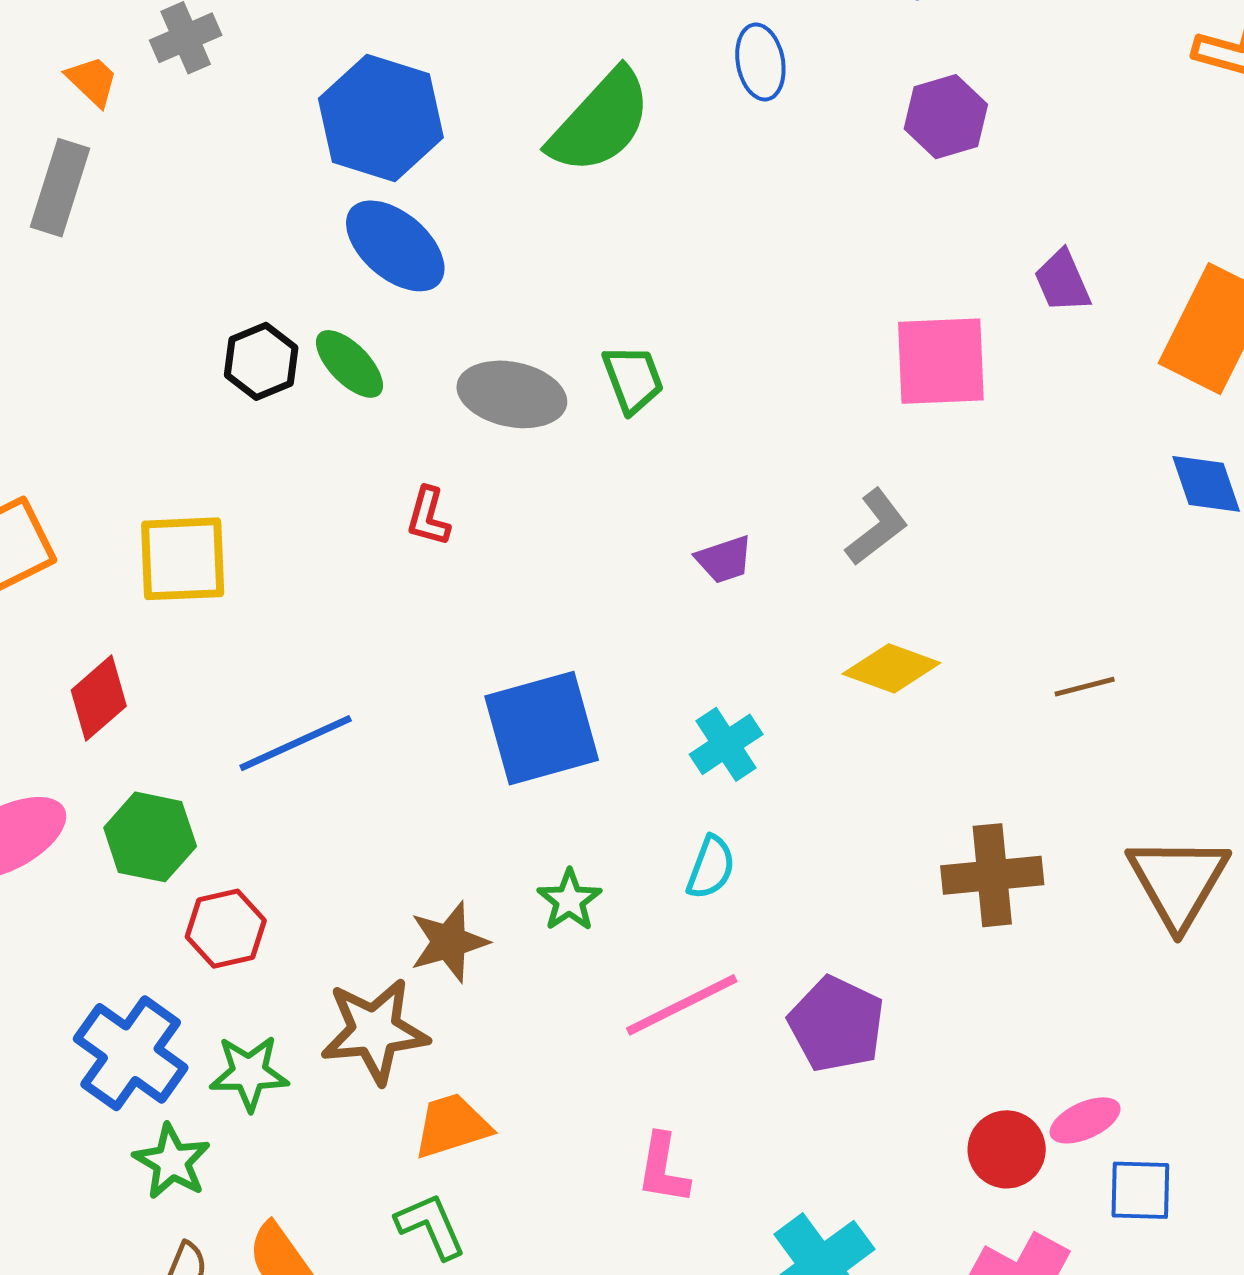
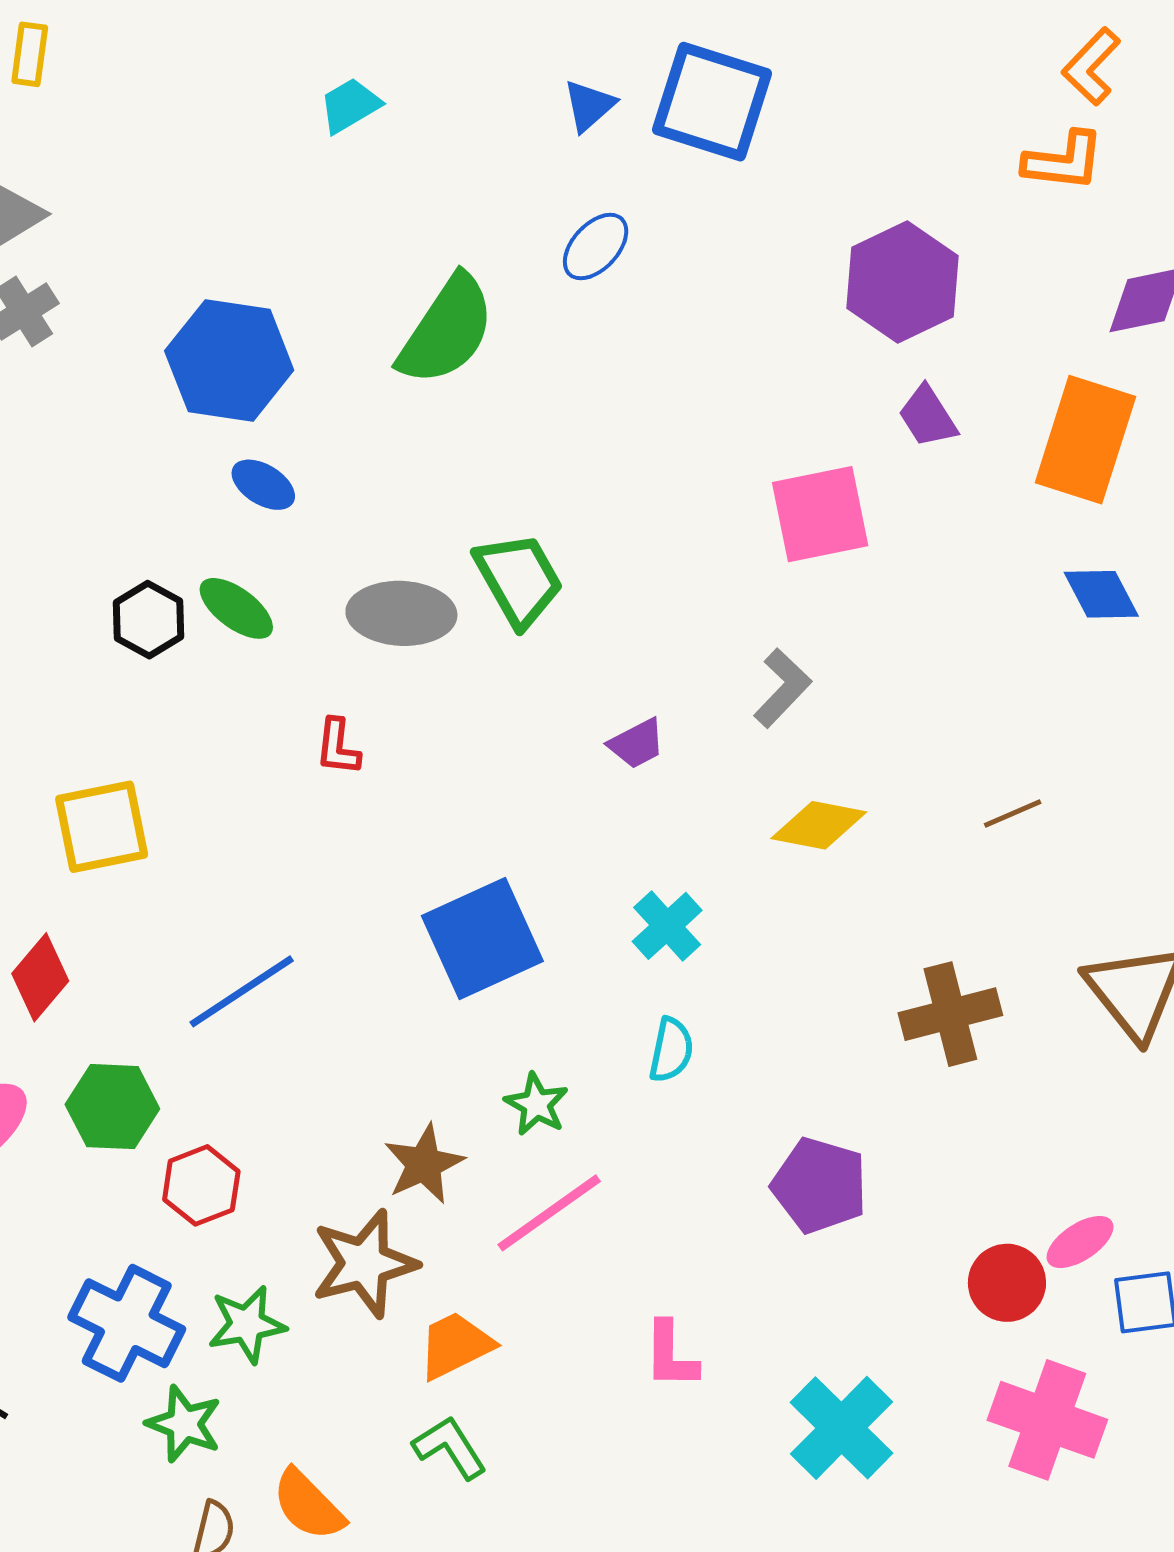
blue ellipse: (760, 62) -> (596, 247), turned 62
purple hexagon: (946, 117) -> (903, 282), moved, size x1.4
blue ellipse: (395, 246) -> (263, 485), size x0.6
green trapezoid: (633, 379) -> (519, 580), size x1.4
pink line: (682, 1005) -> (549, 1213), moved

